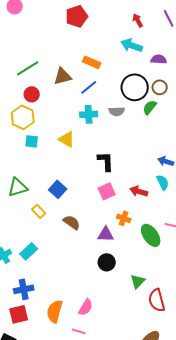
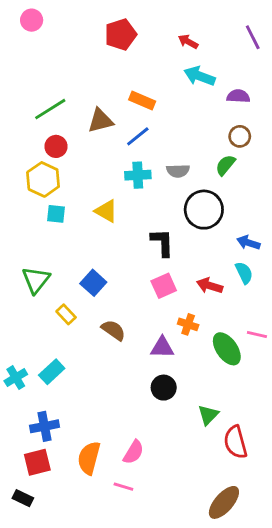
red arrow: (138, 20) -> (188, 42), moved, turned -32
black circle: (135, 87) -> (204, 210), moved
green triangle: (18, 187) -> (36, 280), turned -35

